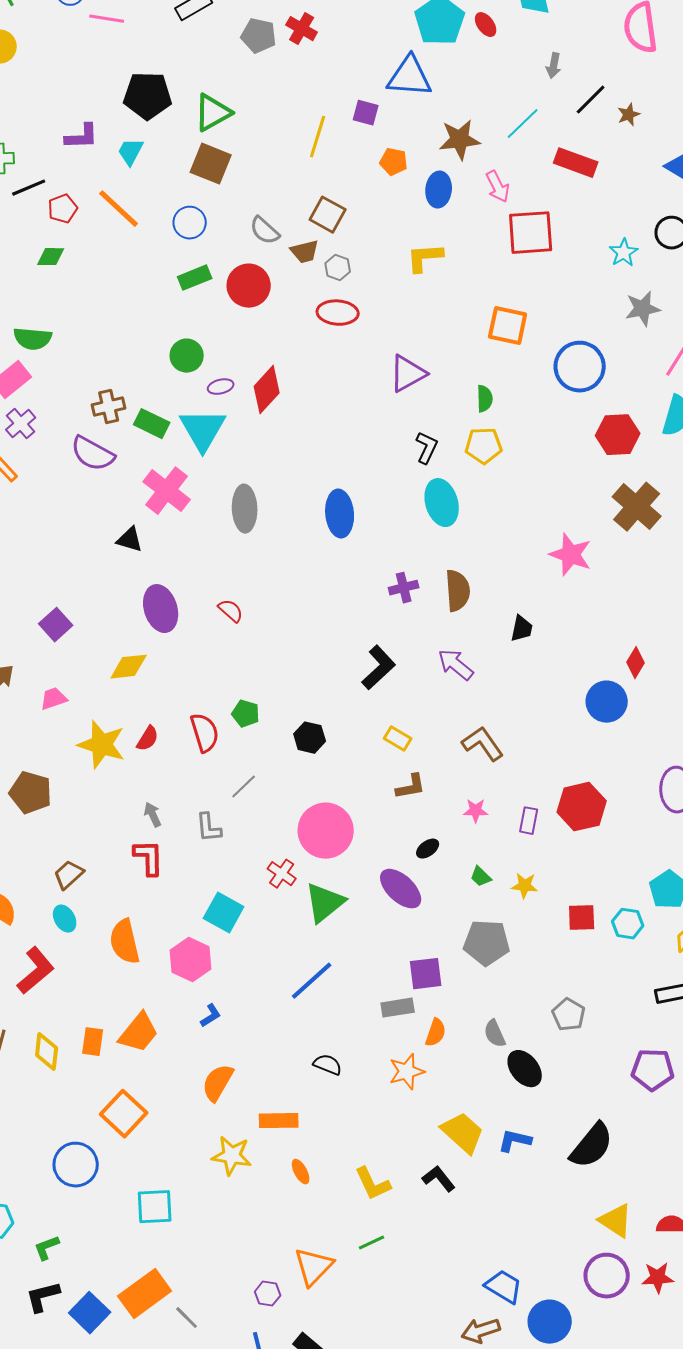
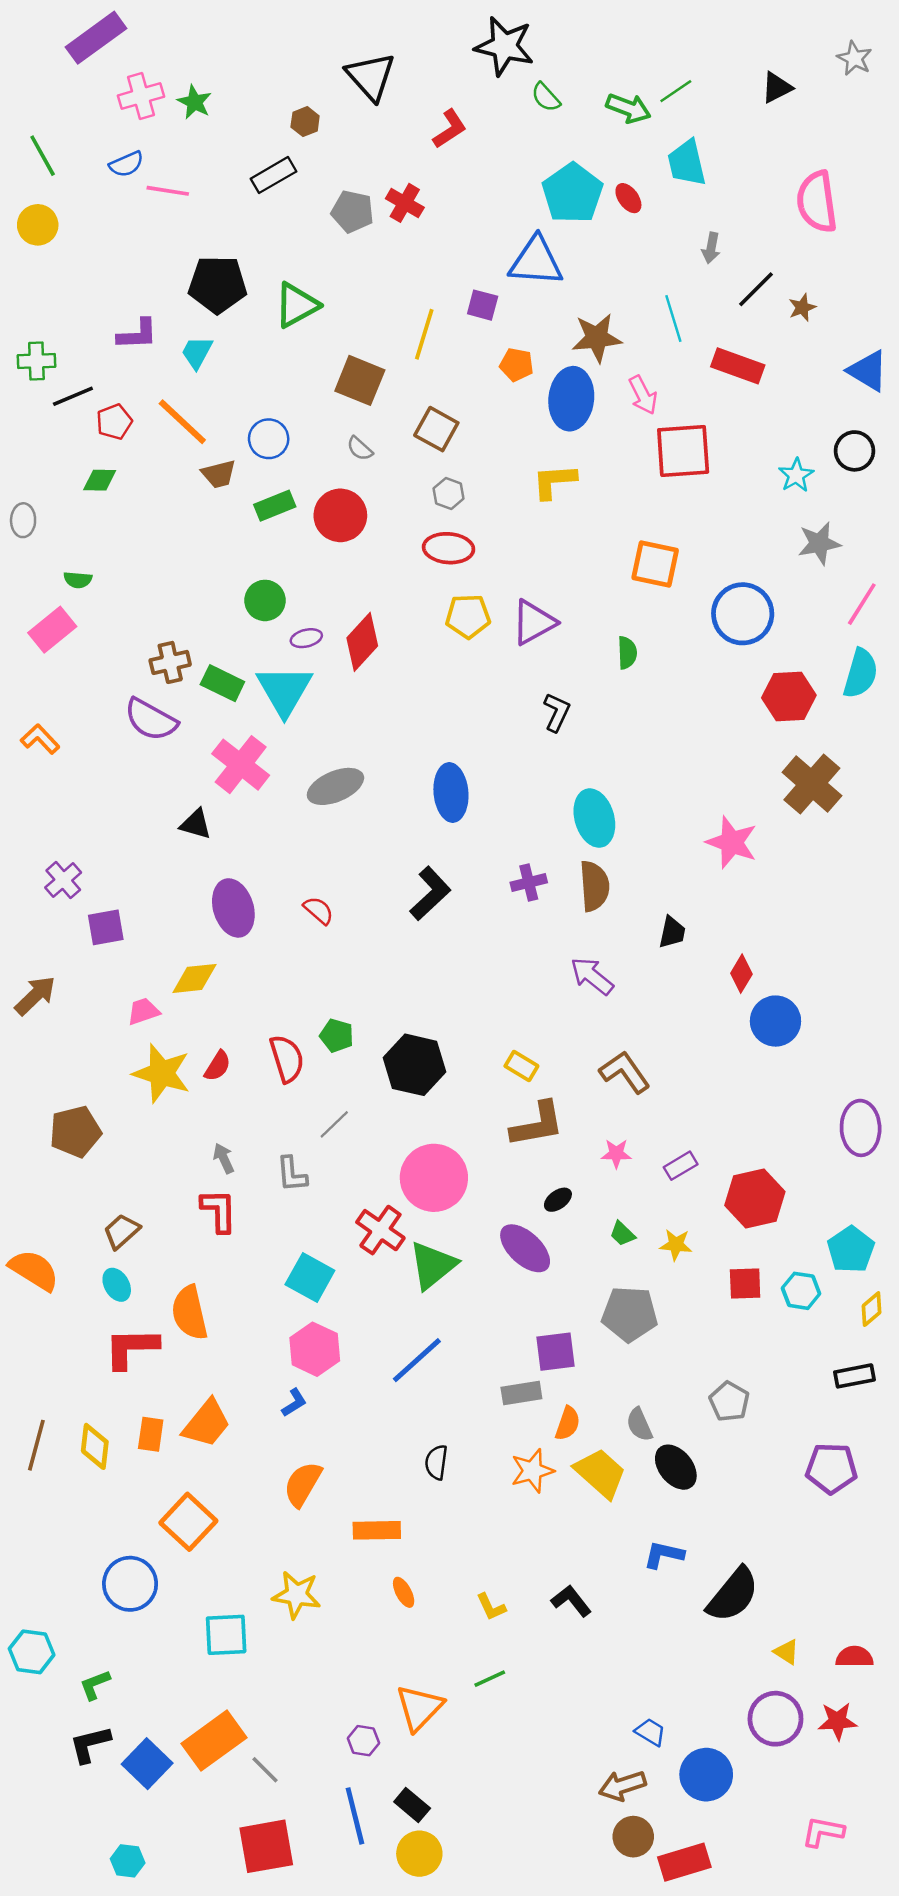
cyan line: (523, 124) -> (673, 318), turned -63
brown square: (211, 164) -> (360, 380), moved
blue ellipse: (439, 190) -> (571, 399), size x1.4
gray semicircle: (265, 231) -> (360, 449), size x0.7
brown trapezoid: (305, 252) -> (219, 474), moved
green semicircle: (33, 339) -> (78, 580), size x0.6
purple cross: (21, 424) -> (63, 880), moved
yellow pentagon: (484, 446) -> (468, 616), moved
cyan ellipse: (442, 503) -> (594, 818), moved
gray ellipse: (245, 509) -> (335, 786), turned 69
purple square: (56, 625) -> (106, 927), turned 32
red diamond: (636, 663) -> (741, 974), moved
black L-shape: (379, 668) -> (430, 893), moved
pink trapezoid: (54, 699) -> (143, 1011), moved
black hexagon: (310, 738) -> (414, 1065), size x1.6
brown L-shape: (411, 787) -> (537, 1124), size x1.5
brown pentagon: (31, 793) -> (75, 1132), turned -30
red hexagon: (582, 807) -> (755, 1198), moved
purple rectangle: (529, 821) -> (681, 1166), turned 48
red cross: (282, 874) -> (380, 1230), size x1.4
pink hexagon: (191, 960) -> (315, 1349), moved
red L-shape: (36, 971) -> (131, 1348), moved, turned -141
black semicircle: (328, 1065) -> (436, 1462), turned -104
yellow trapezoid: (463, 1133) -> (600, 1473), moved
black semicircle: (592, 1146) -> (733, 1595), moved
yellow star: (232, 1156) -> (297, 1595), moved
yellow L-shape: (373, 1184) -> (491, 1607), size x0.7
yellow triangle: (616, 1221) -> (786, 1652), size x0.6
blue trapezoid: (504, 1287) -> (650, 1732), size x0.7

